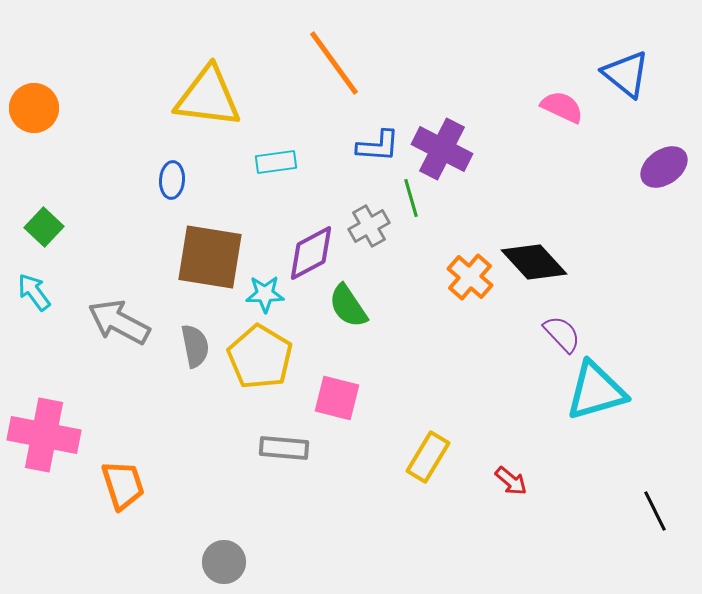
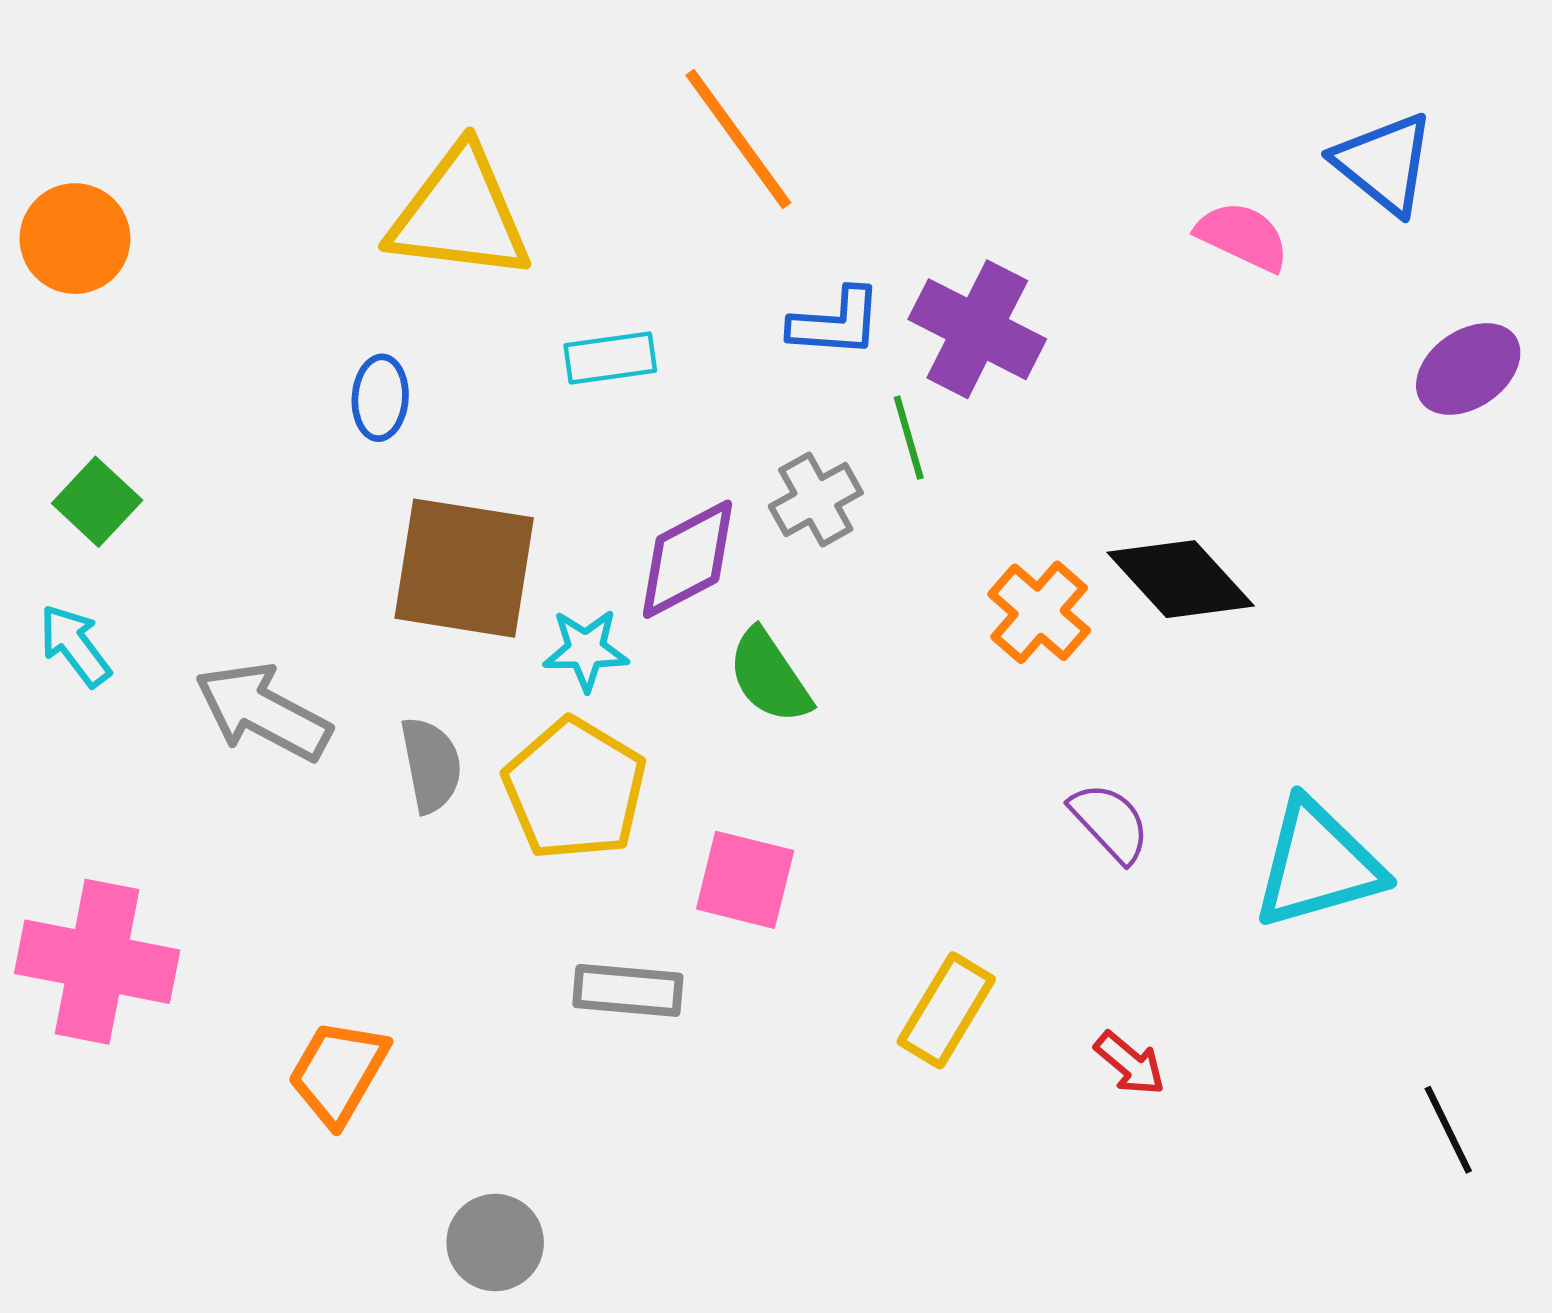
purple semicircle: (562, 334) -> (1110, 822), moved
orange trapezoid: (123, 485) -> (338, 1072), moved, turned -132

